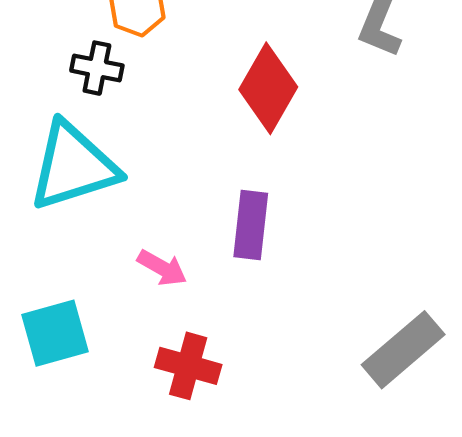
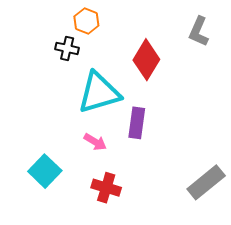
cyan triangle: (73, 166) -> (99, 93), moved
cyan square: (55, 333) -> (45, 171), turned -32

